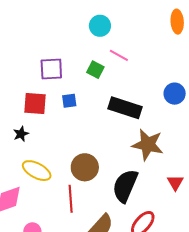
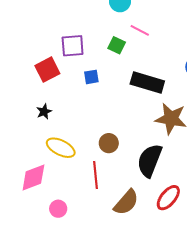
red square: (35, 103) -> (47, 70), moved, turned -30
brown circle: (85, 167) -> (109, 143), size x0.7

